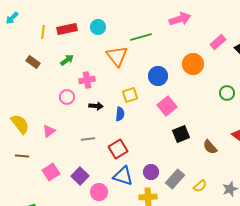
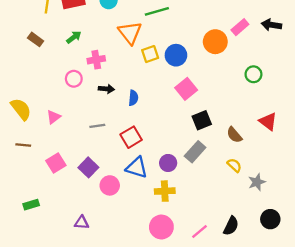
pink rectangle: (218, 42) -> (240, 27), moved
yellow square: (130, 95) -> (150, 54), moved
gray rectangle: (175, 179) -> (195, 152), moved
yellow semicircle: (200, 186) -> (234, 165), moved, turned -96

